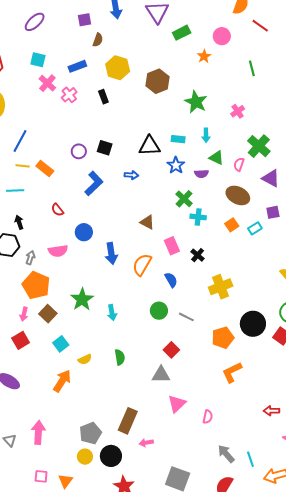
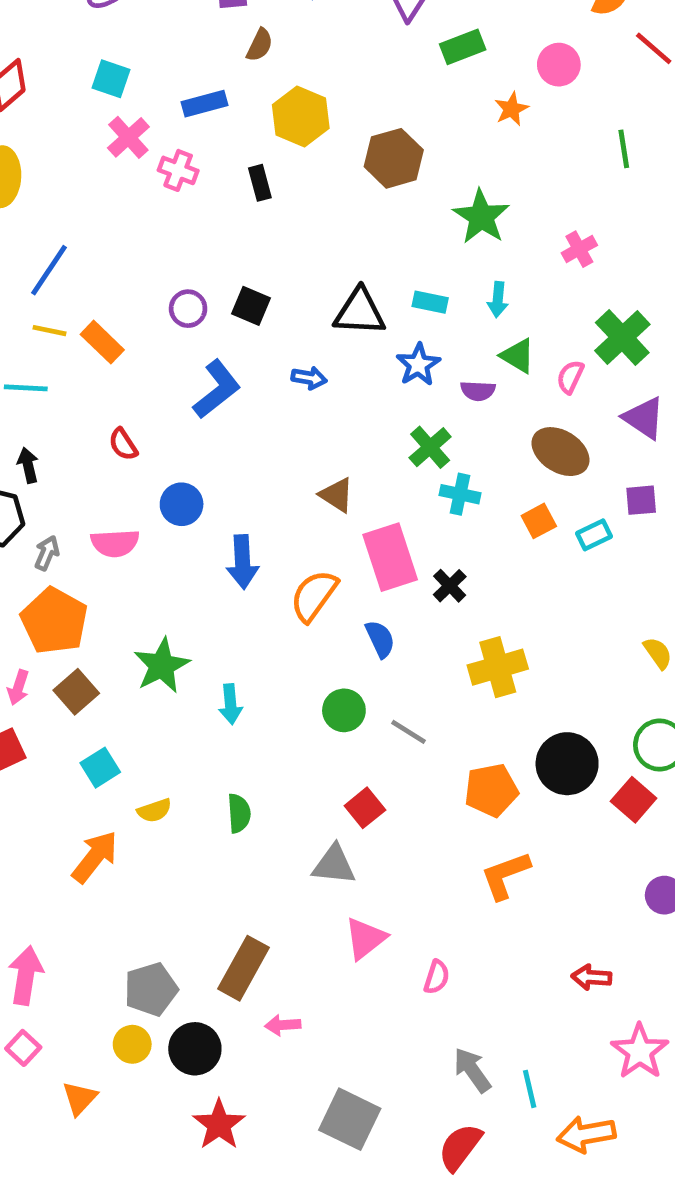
pink cross: (69, 95) -> (178, 170), turned -35
pink rectangle: (172, 246) -> (390, 557), size x1.5
pink square: (41, 476) -> (23, 1048), moved, turned 32

